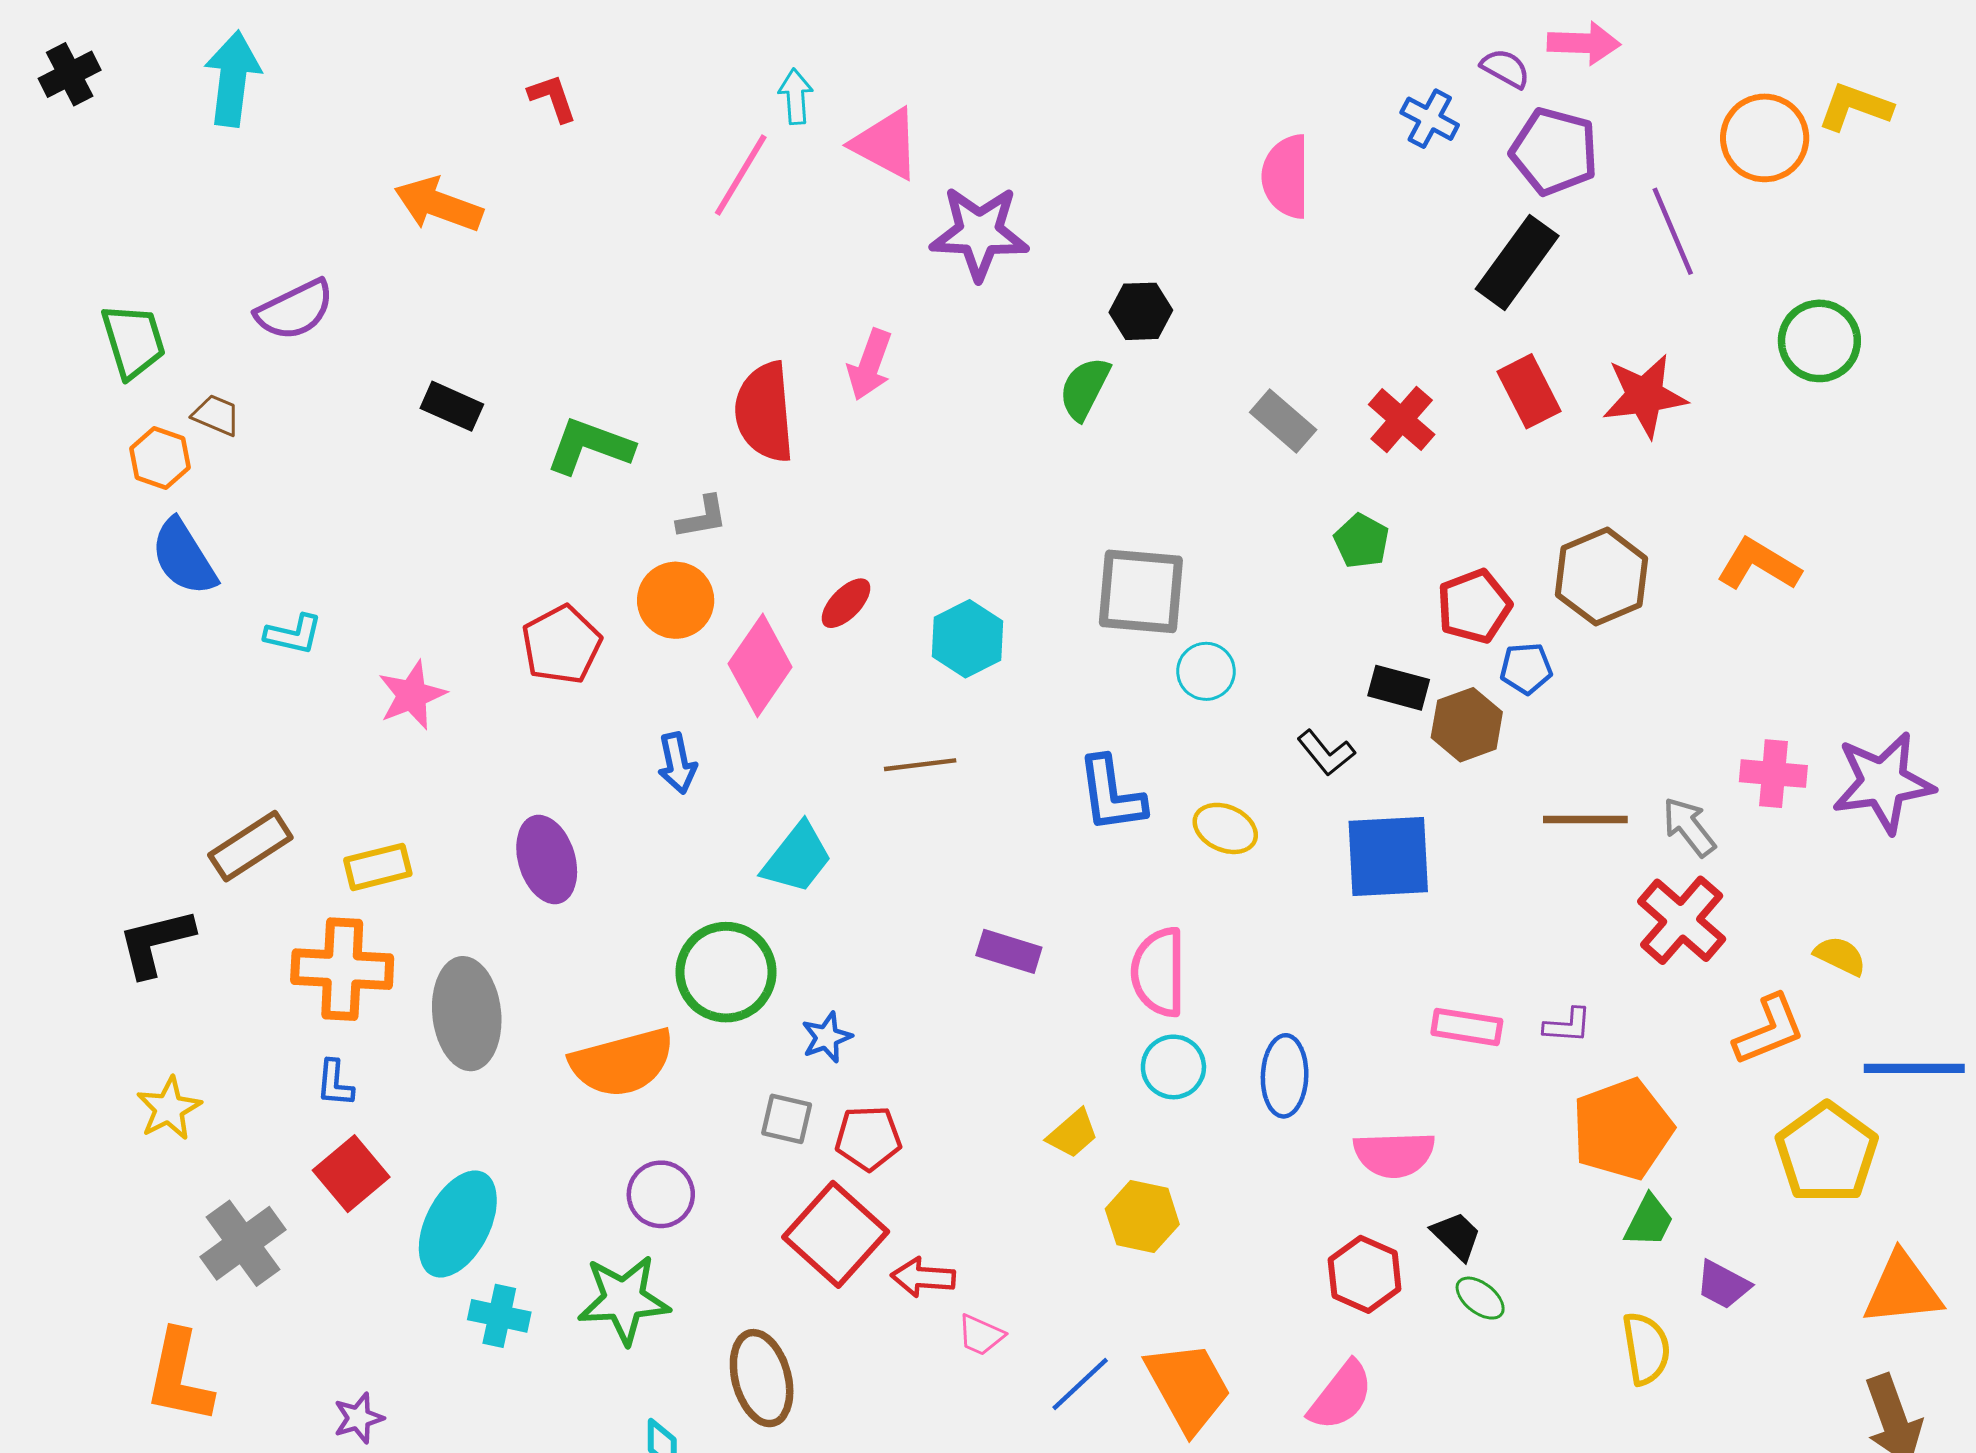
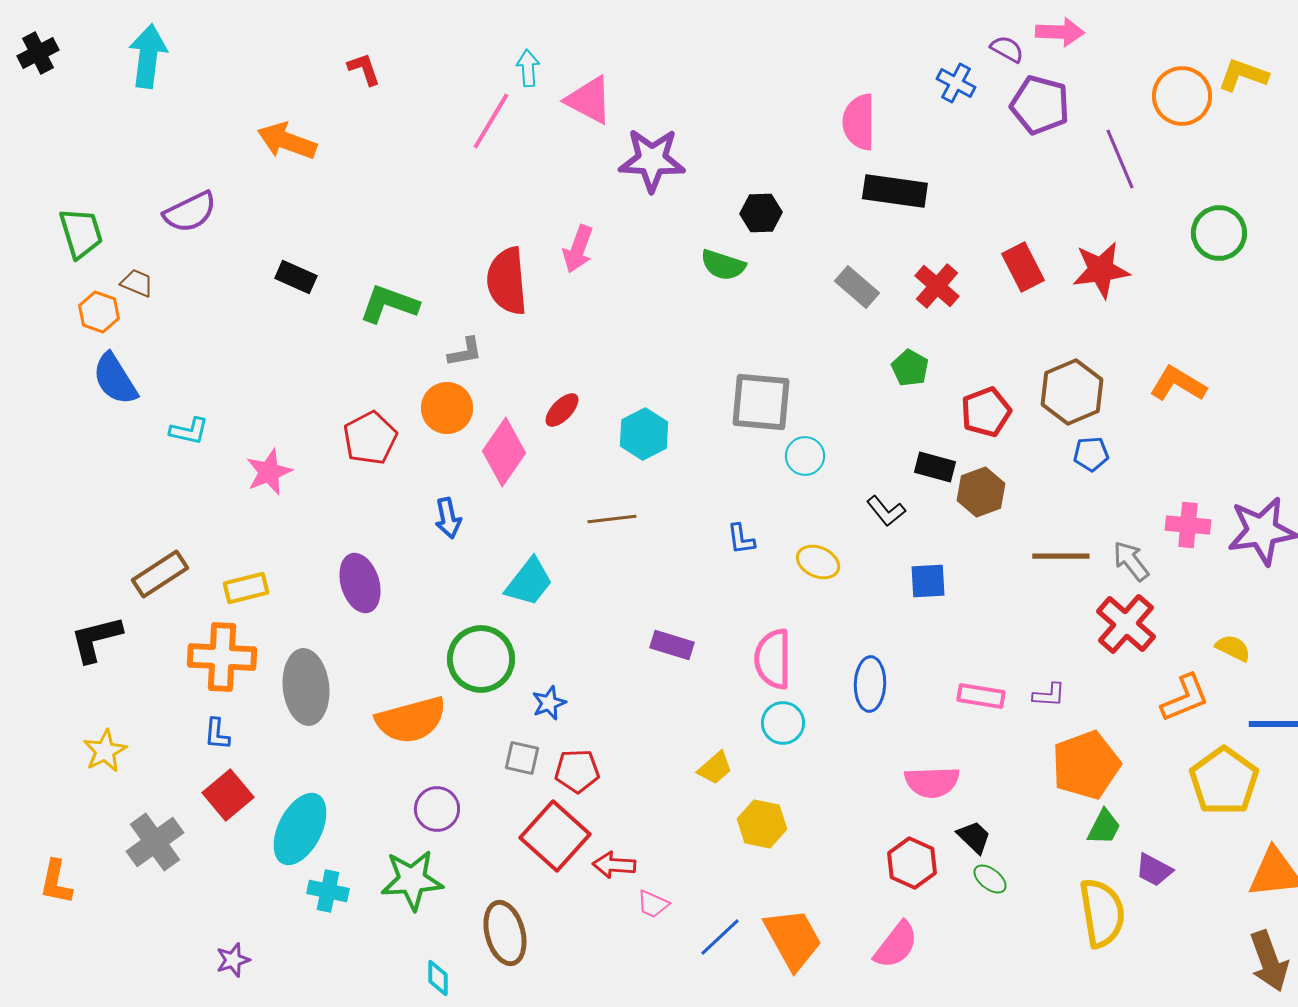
black rectangle: (1517, 262) -> (895, 191), moved, turned 62
green semicircle: (1085, 388) -> (723, 265), turned -99
blue pentagon: (1526, 668) -> (1091, 454), moved
blue L-shape: (1111, 794) -> (741, 539), size x0.6
blue square: (1388, 857) -> (928, 581), size x0.6
blue ellipse: (1285, 1076) -> (870, 684), moved
yellow semicircle: (1646, 1348) -> (1102, 913), size x1.4
orange L-shape: (179, 1377) -> (56, 882), moved, size x0.7

